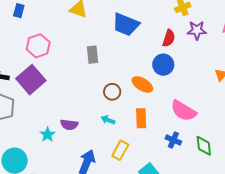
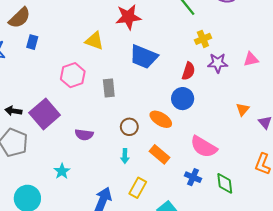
pink hexagon: (38, 46) -> (73, 75), moved
orange rectangle: (141, 118) -> (159, 154), turned -48
cyan arrow: (108, 120) -> (125, 156), turned -112
purple semicircle: (69, 125) -> (84, 135), moved

